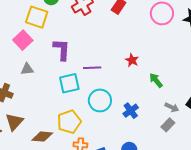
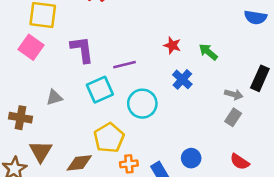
gray triangle: (27, 69) -> (54, 97), moved
green arrow: (156, 80) -> (208, 52), moved
blue cross: (131, 111) -> (182, 79), moved

